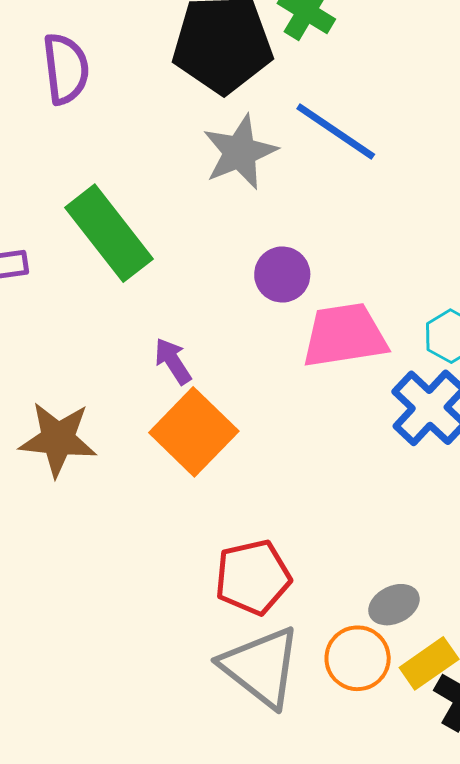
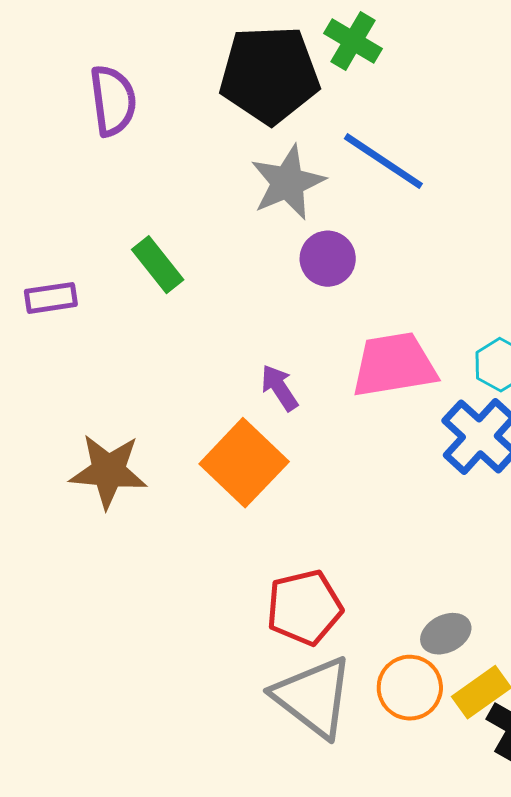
green rectangle: (109, 233) -> (158, 265), size x0.6
purple circle: (282, 274) -> (328, 259), moved
purple arrow: (173, 361) -> (279, 388), moved

